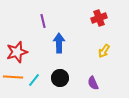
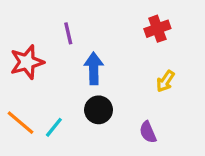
red star: (17, 52) -> (27, 62), moved
orange line: (13, 77) -> (21, 123), turned 36
black circle: (60, 78) -> (99, 110), moved

